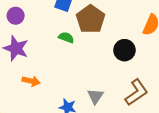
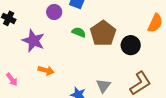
purple circle: (16, 16) -> (54, 12), moved
brown pentagon: (91, 19) -> (103, 33), moved

